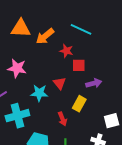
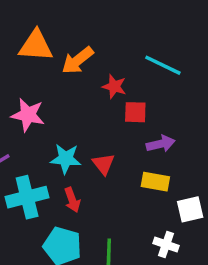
cyan line: (81, 29) -> (163, 65), moved
red triangle: (60, 83) -> (104, 164), moved
yellow rectangle: (79, 104) -> (155, 182), moved, turned 70
red arrow: (62, 119) -> (72, 200), moved

